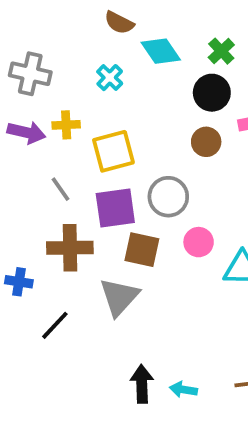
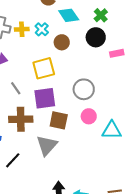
yellow cross: (66, 125) -> (22, 29), moved
brown circle: (206, 142) -> (62, 42), moved
gray circle: (168, 197) -> (84, 89), moved

